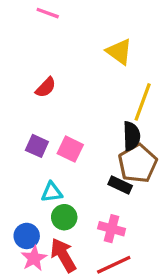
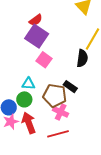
purple square: (37, 146) -> (37, 36), moved, size x1.6
brown pentagon: (138, 163) -> (55, 96), moved, turned 30
green circle: (64, 217) -> (24, 99), moved

